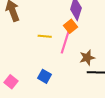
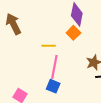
pink line: (65, 42) -> (54, 67), moved

